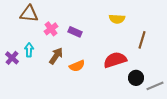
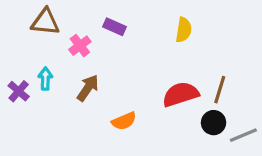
yellow semicircle: (117, 19) -> (184, 30), turned -84
purple rectangle: (75, 32) -> (114, 27), moved
brown line: (142, 40) -> (220, 90), moved
orange semicircle: (77, 66) -> (124, 121), moved

